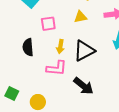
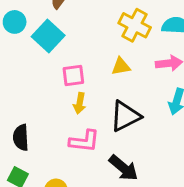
black semicircle: (28, 47) -> (21, 138), moved
yellow arrow: (60, 47) -> (80, 103), moved

